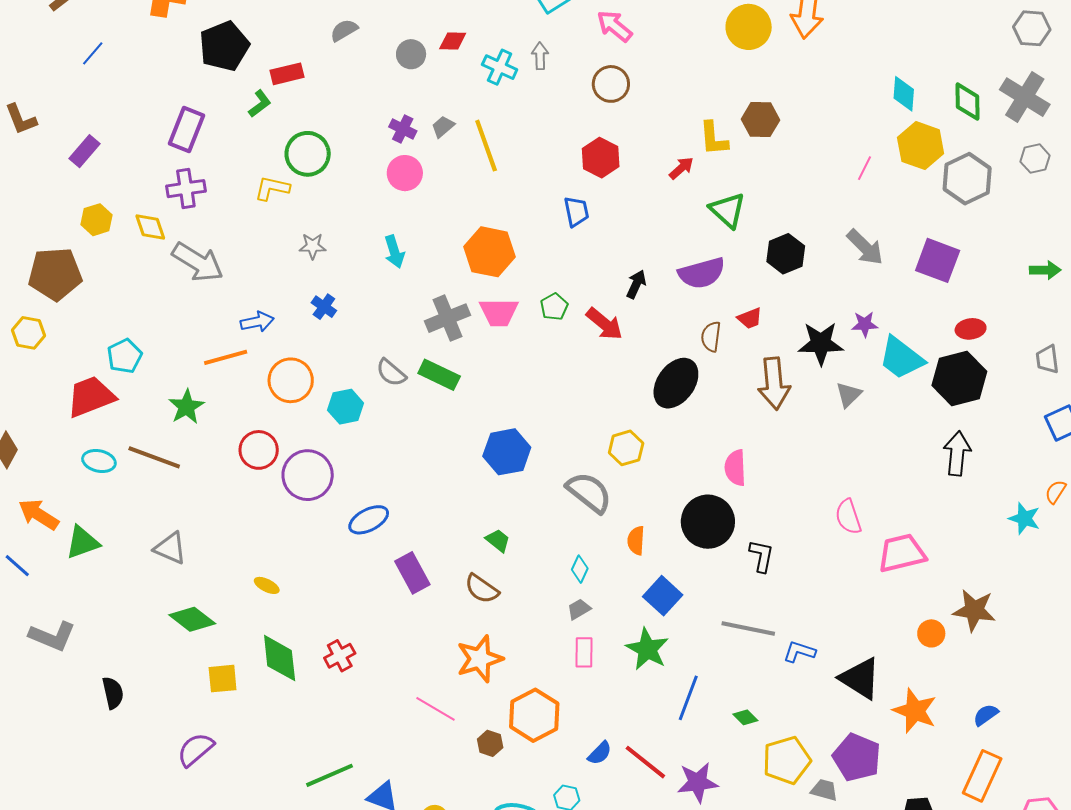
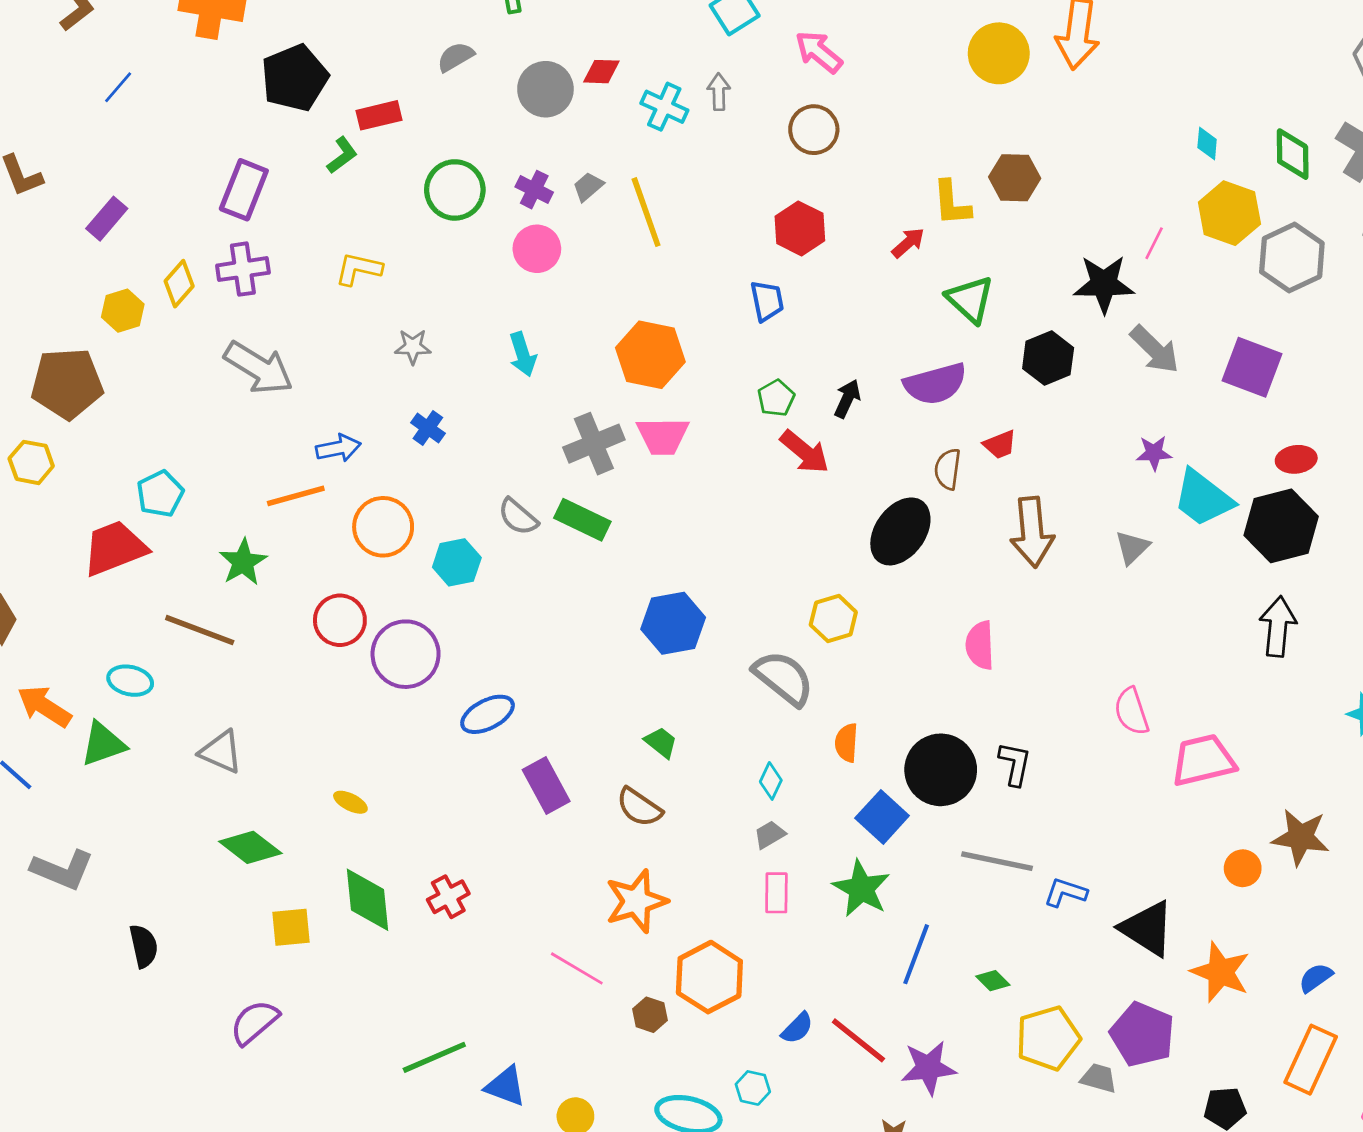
gray circle: (411, 54) -> (545, 89), size x1.4
cyan diamond: (904, 94) -> (1207, 143), size x0.7
green circle: (308, 154) -> (455, 190), moved
yellow diamond: (150, 227) -> (179, 284), moved, turned 60
green pentagon: (554, 307) -> (776, 398), moved
black star: (821, 343) -> (1104, 284), moved
cyan ellipse: (99, 461) -> (130, 681), moved
black circle: (708, 522) -> (941, 770), moved

